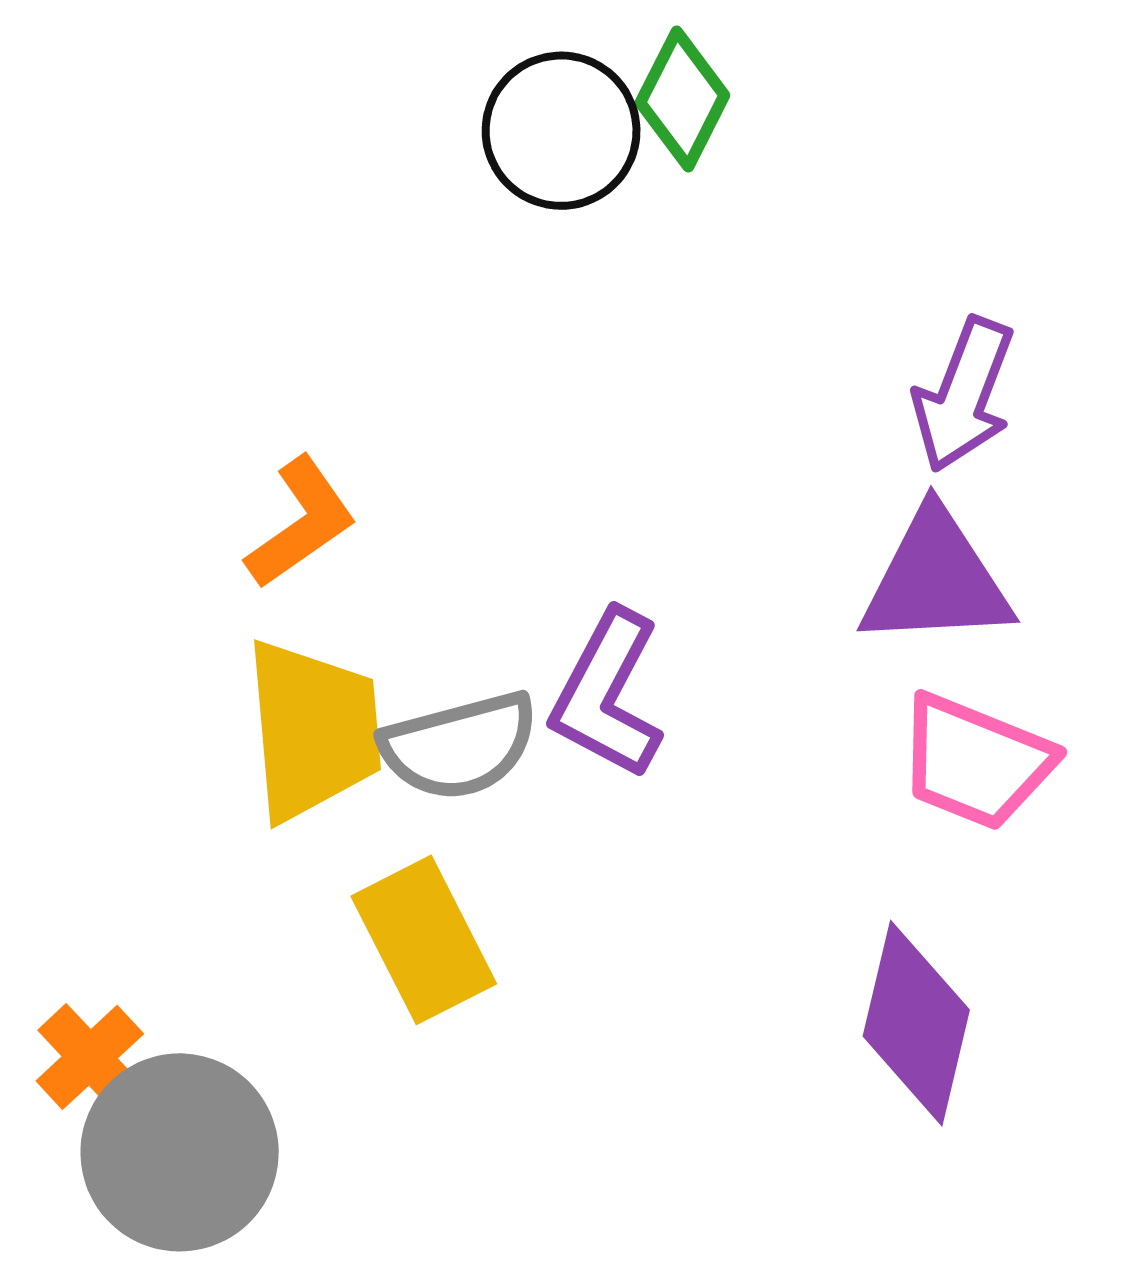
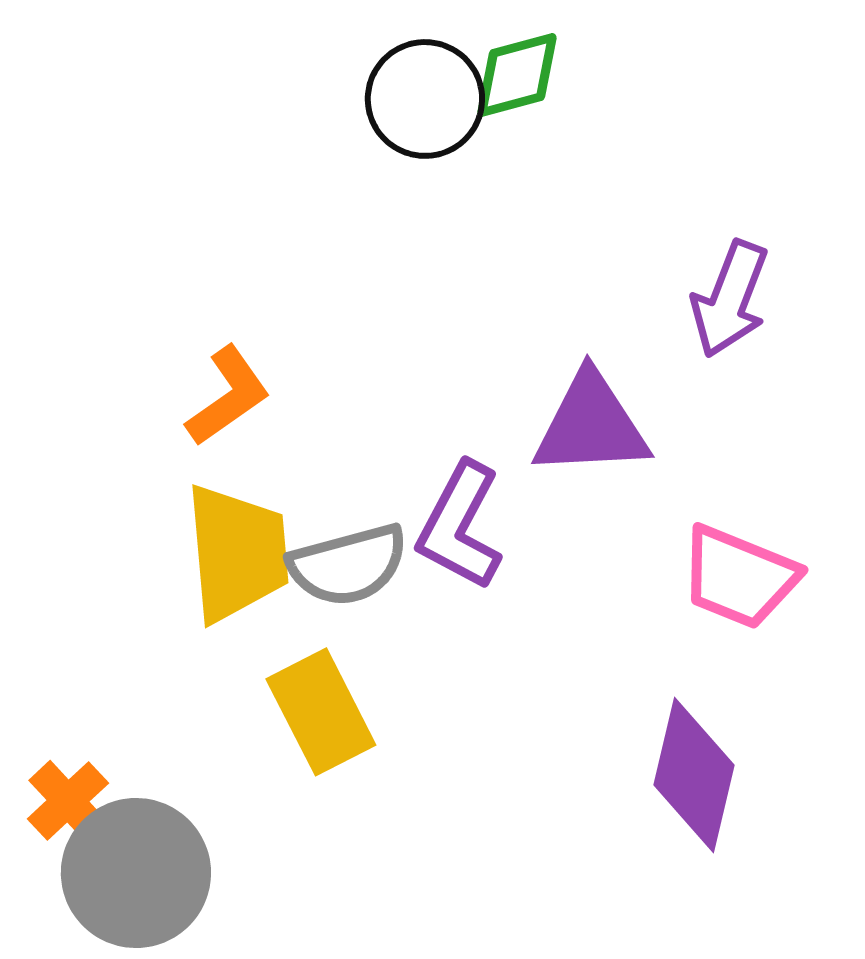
green diamond: (682, 99) -> (517, 75), turned 48
purple triangle: (936, 580) -> (591, 425), moved

